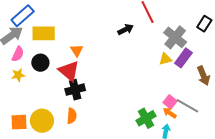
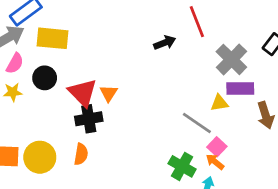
orange triangle: (77, 50) -> (109, 93), moved
purple rectangle: (183, 58) -> (240, 88), turned 48
yellow triangle: (165, 59) -> (219, 103), moved
gray line: (187, 106) -> (197, 123), moved
green cross: (146, 118) -> (182, 166), turned -36

